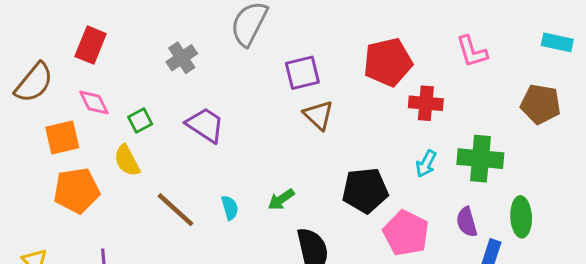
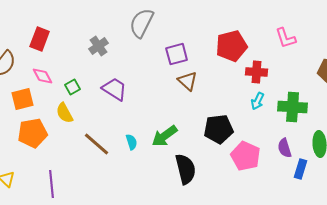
cyan arrow: (426, 164) -> (258, 101), moved
green arrow: (281, 199) -> (165, 136), size x1.5

